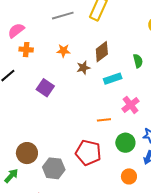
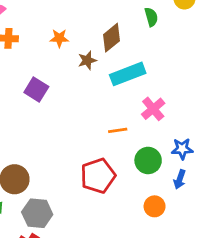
green semicircle: (138, 61) -> (151, 17), moved
cyan rectangle: (113, 79) -> (128, 74), size x1.4
red pentagon: (88, 153) -> (98, 176), turned -30
gray hexagon: (54, 168) -> (37, 213), moved

